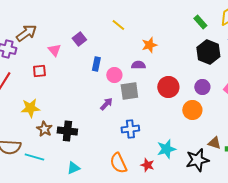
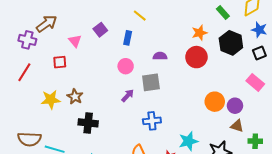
orange star: (149, 45) -> (200, 33), moved
blue rectangle: (96, 64) -> (128, 38), moved
pink circle: (114, 75) -> (126, 66), moved
red circle: (168, 87) -> (196, 57), moved
purple circle: (202, 87) -> (235, 106), moved
brown star: (44, 129) -> (75, 97), moved
brown triangle: (214, 143) -> (237, 126), moved

